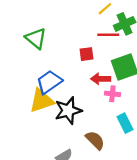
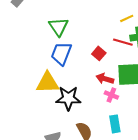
red square: (86, 54) -> (99, 53), turned 32
blue trapezoid: (49, 82) -> (61, 54), moved, turned -50

